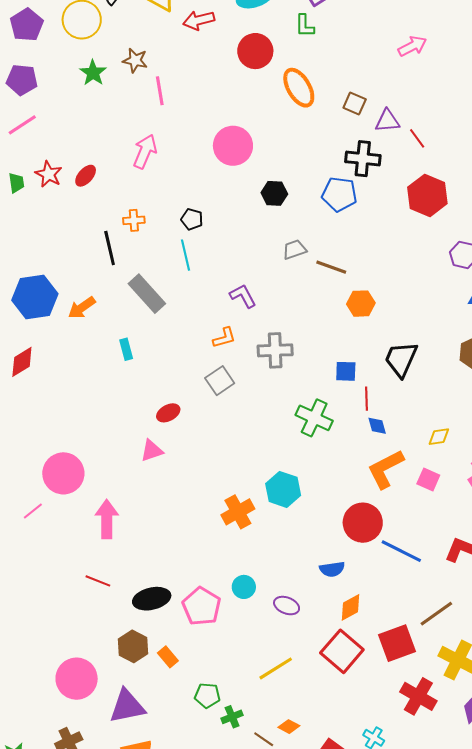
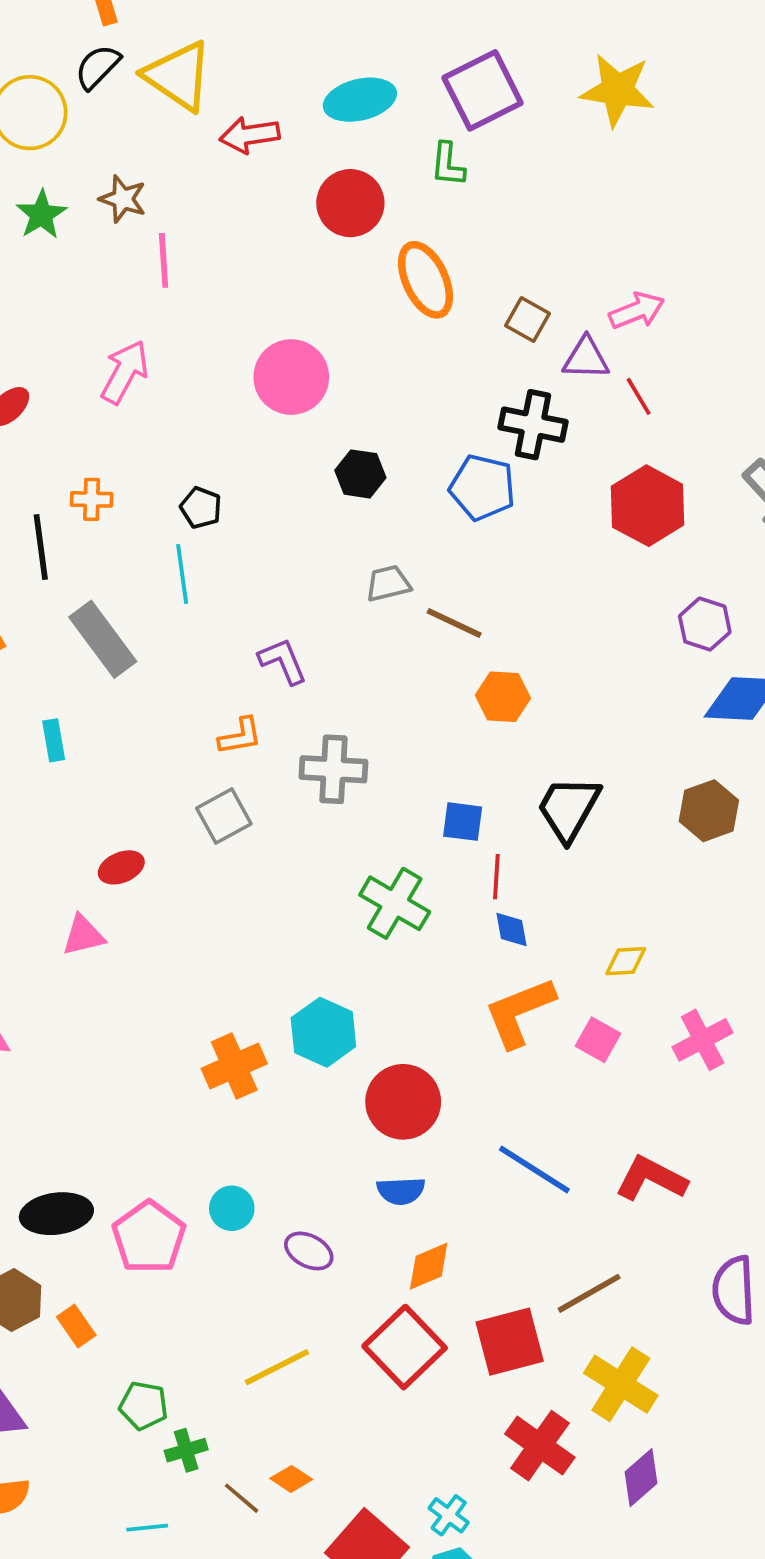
pink arrow: (412, 46) -> (637, 311), moved
red circle: (363, 523) -> (403, 1102), moved

